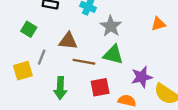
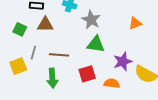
orange triangle: (158, 24) -> (135, 23), moved
brown triangle: (68, 41) -> (45, 25), moved
brown line: (84, 62) -> (59, 55), moved

